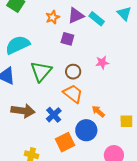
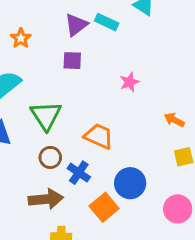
orange star: (53, 17) -> (21, 38), moved
brown circle: (73, 72) -> (50, 157), moved
brown arrow: (23, 111) -> (46, 199), moved
orange arrow: (98, 111) -> (174, 120), moved

